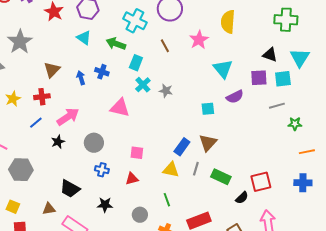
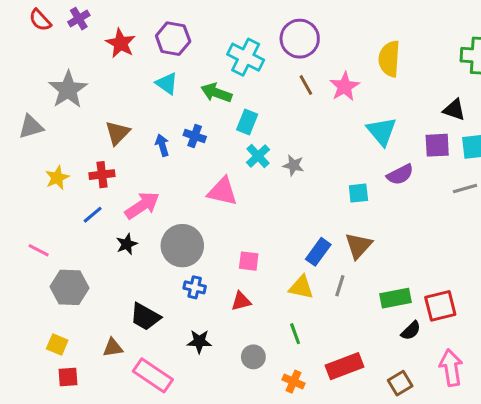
brown line: (165, 46) -> (306, 85), moved
gray circle: (94, 143) -> (182, 246), size x1.4
green rectangle: (221, 177) -> (395, 298), moved, turned -36

